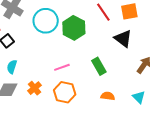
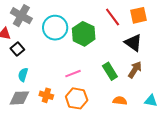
brown arrow: (144, 65) -> (135, 70), moved
orange cross: (34, 88) -> (46, 95), turned -32
cyan triangle: (139, 97) -> (151, 101), turned -32

